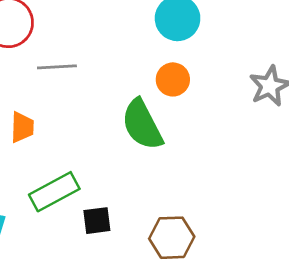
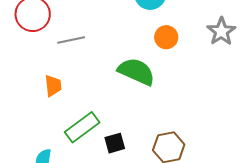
orange circle: (173, 79) -> (166, 37), moved
green semicircle: (142, 125) -> (136, 72), turned 150

